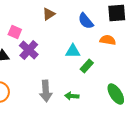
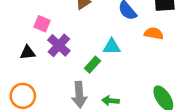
green rectangle: (87, 66) -> (92, 65), moved

